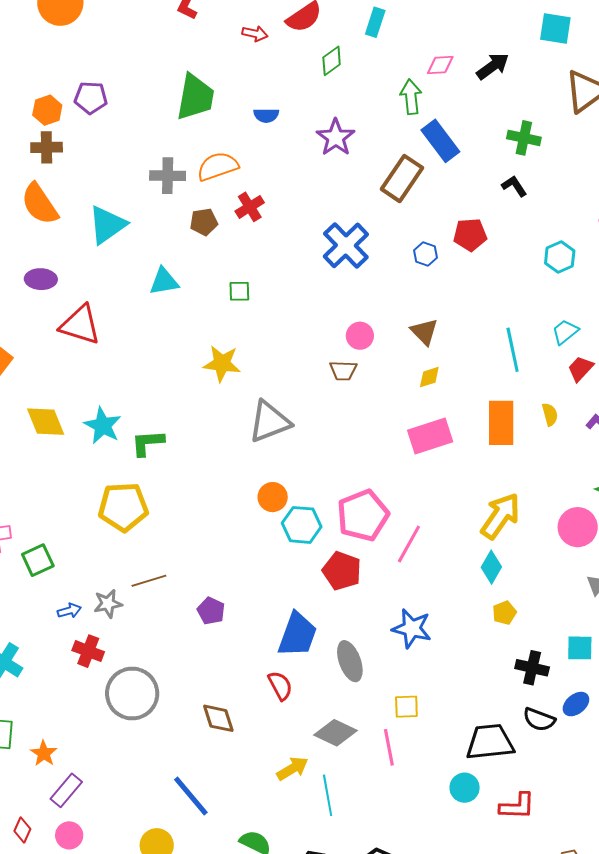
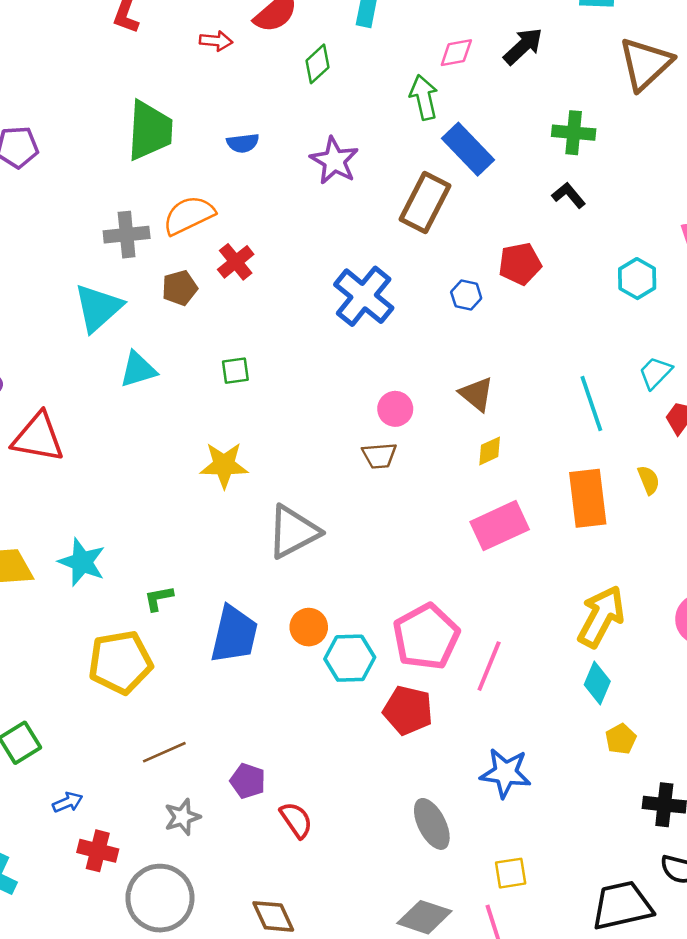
cyan triangle: (107, 225) -> (98, 308), moved
green L-shape: (148, 443) -> (159, 598), moved, size x0.7
gray star: (108, 604) -> (182, 817), moved
blue trapezoid: (297, 635) -> (234, 634), moved
red semicircle: (280, 686) -> (296, 820), moved

